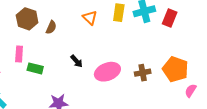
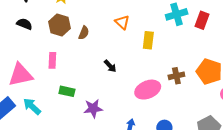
yellow rectangle: (119, 13) -> (148, 40), moved
green rectangle: (35, 68) -> (67, 91), moved
pink ellipse: (107, 72) -> (148, 90), moved

